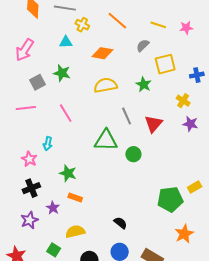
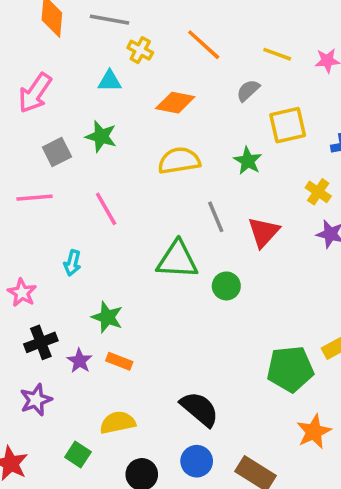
pink star: (29, 159) -> (22, 293), moved
purple star: (53, 208) -> (80, 361), moved
black semicircle: (120, 223) -> (200, 409), size x1.6

